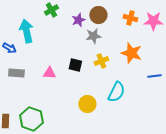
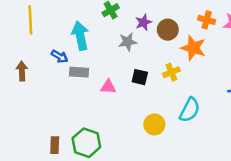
brown circle: (98, 15) -> (168, 30), moved
gray star: (93, 36) -> (128, 42), moved
orange star: (131, 53) -> (193, 48), moved
gray rectangle: (16, 73) -> (79, 72), moved

